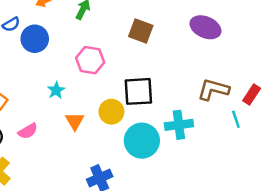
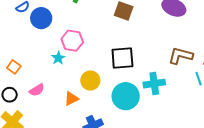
pink hexagon: (90, 60) -> (72, 41), moved
yellow circle: (111, 112) -> (90, 81), moved
orange triangle: (75, 121) -> (71, 99), moved, turned 35

